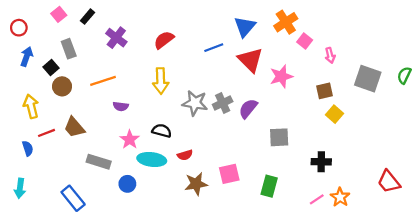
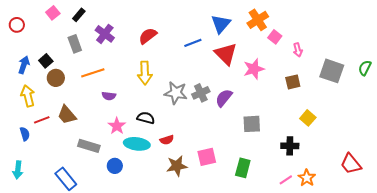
gray rectangle: (69, 49) -> (75, 44), moved
blue arrow: (27, 56) -> (24, 65), moved
yellow square: (334, 114) -> (308, 118), moved

